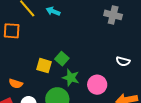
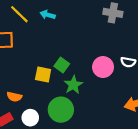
green star: (71, 78) -> (73, 85), turned 30
pink circle: (97, 85) -> (103, 67), moved

